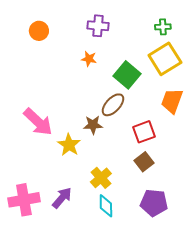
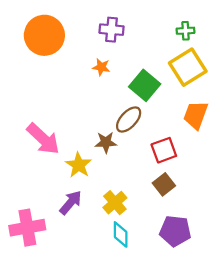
orange circle: (39, 31) -> (44, 35), size x1.8
purple arrow: (62, 198) -> (71, 203), moved

